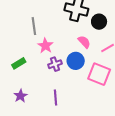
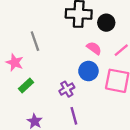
pink star: (45, 46) -> (15, 62), moved
purple cross: (55, 64) -> (67, 89), moved

